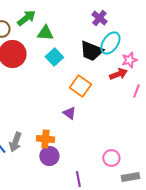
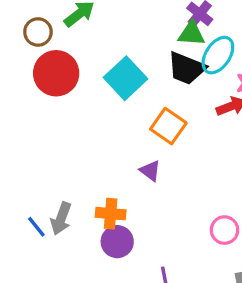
green triangle: (45, 33) -> (191, 34), moved
cyan square: (54, 57) -> (125, 78), size x1.4
pink circle: (111, 158) -> (225, 230), moved

